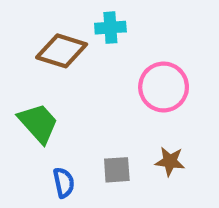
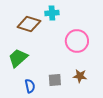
green trapezoid: (38, 123) -> (18, 58), turned -90

